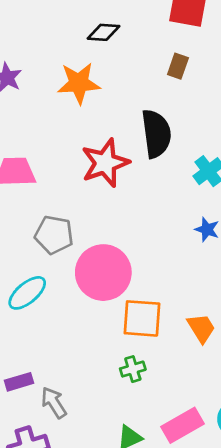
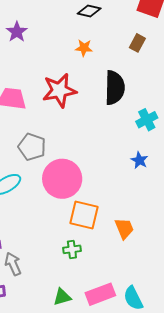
orange star: (79, 83) -> (84, 48), moved, size x0.6
red star: (105, 163) -> (59, 90), moved

